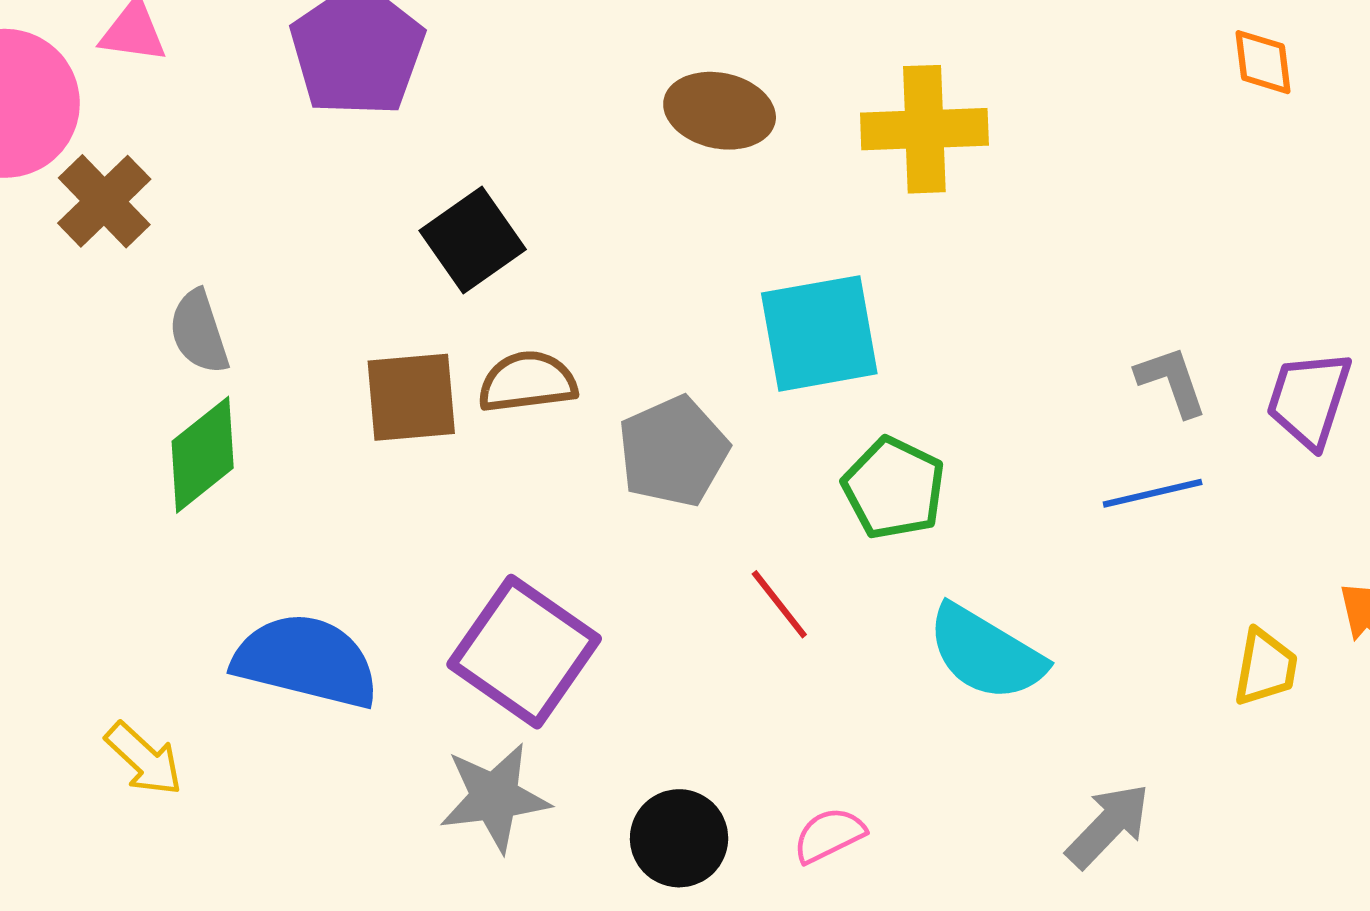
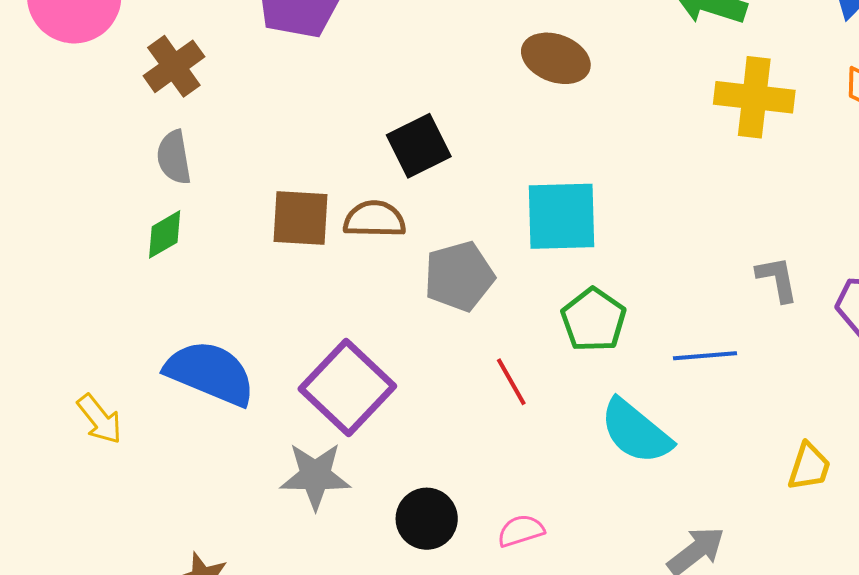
brown ellipse: (720, 111) -> (556, 58), moved
yellow cross: (924, 129) -> (754, 97), moved
brown cross: (104, 201) -> (174, 66), moved
black square: (473, 240) -> (419, 146), moved
green diamond: (203, 455) -> (165, 234), size x0.7
blue line: (1153, 493) -> (705, 356), moved

